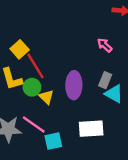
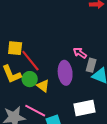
pink arrow: (105, 45) -> (80, 53), moved
yellow square: (20, 49) -> (15, 48), turned -35

